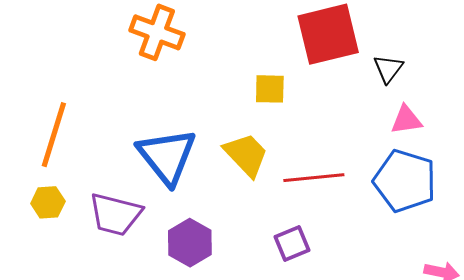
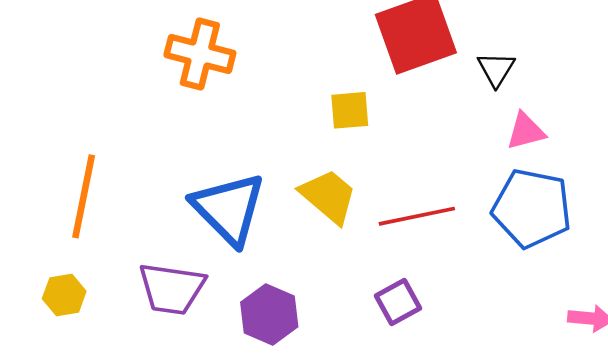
yellow hexagon: (48, 202) -> (64, 295), moved

